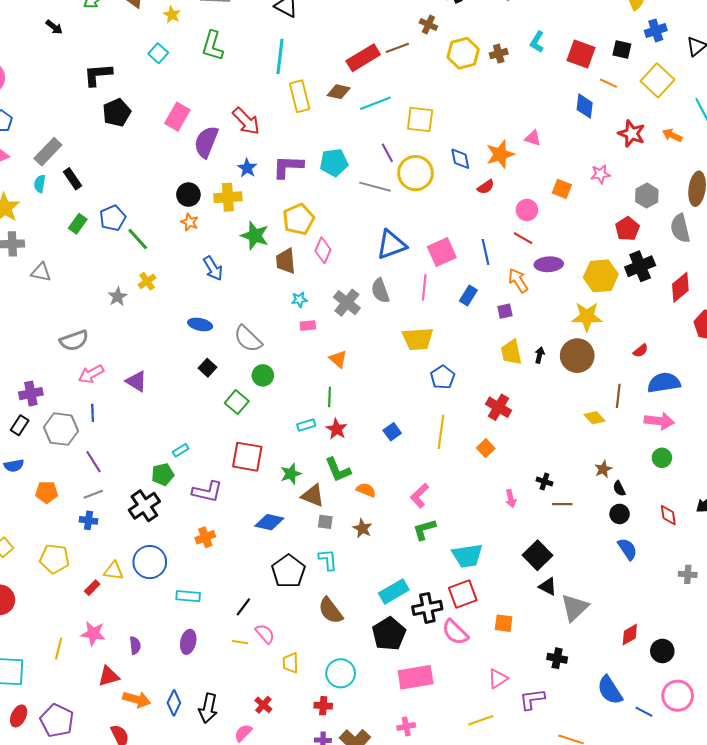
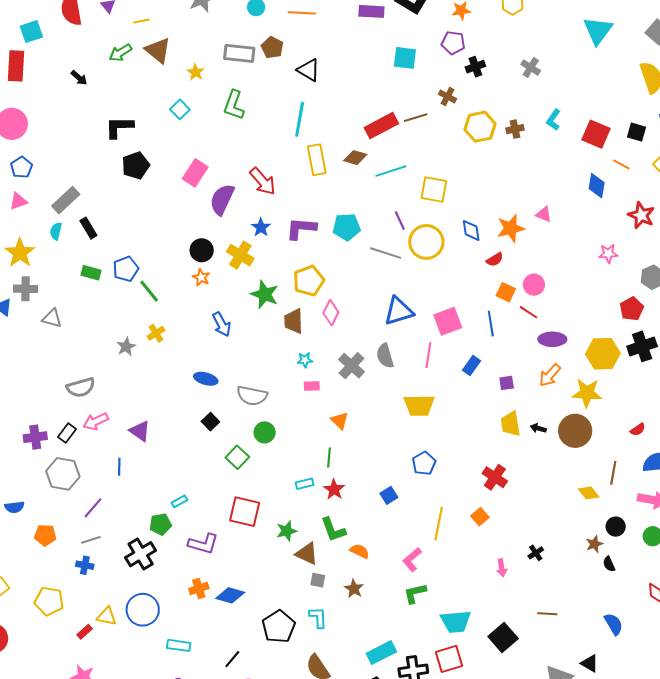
orange square: (562, 189) -> (506, 292), moved
yellow cross: (228, 197) -> (240, 255), turned 32
green rectangle: (78, 224) -> (91, 273), turned 66
orange arrow: (518, 281) -> (550, 375), moved, turned -110
gray semicircle: (248, 339) -> (252, 396), turned -36
black arrow: (540, 355) -> (538, 428), turned -91
blue pentagon: (443, 377) -> (424, 463), moved
blue line: (93, 413) -> (119, 467), moved
black rectangle: (20, 425) -> (67, 433), moved
yellow line: (441, 432) -> (439, 524), moved
purple line: (93, 462) -> (93, 508), turned 70
black cross: (544, 482) -> (536, 553), turned 35
brown line: (562, 504) -> (547, 614), moved
black circle: (620, 514) -> (616, 527), moved
blue diamond: (269, 522) -> (230, 595), moved
black square: (538, 555) -> (503, 637), moved
black triangle: (548, 586) -> (590, 663), moved

